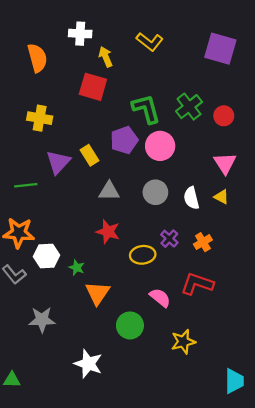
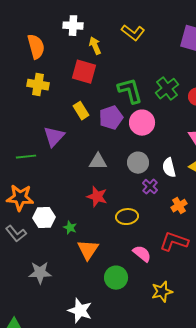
yellow cross: (40, 118) -> (38, 85), moved
yellow rectangle: (89, 155) -> (81, 111), moved
purple cross: (169, 239) -> (150, 187), moved

